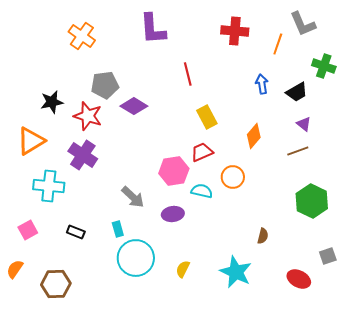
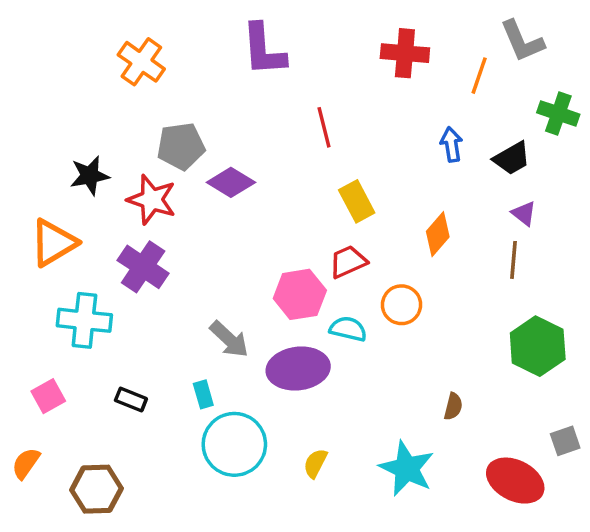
brown line: (298, 151) -> (514, 260), turned -65
purple ellipse: (173, 214) -> (298, 369), size x1.6
red ellipse: (299, 279) -> (515, 481), size x1.4

